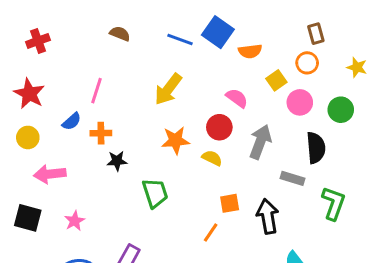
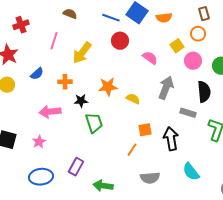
red cross: (38, 41) -> (21, 25), moved
orange semicircle: (250, 51) -> (164, 18), moved
yellow arrow: (168, 89) -> (82, 53), moved
pink line: (97, 91) -> (54, 41), moved
red circle: (219, 127) -> (120, 41), moved
orange cross: (101, 133) -> (65, 82), moved
black star: (117, 161) -> (81, 101), moved
pink arrow: (50, 174) -> (50, 112), moved

